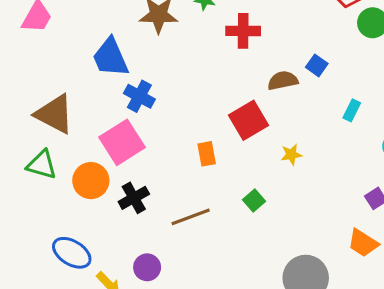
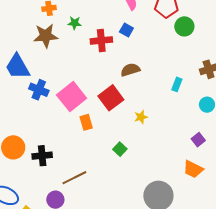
blue square: (317, 65) -> (126, 30), moved
pink square: (122, 142) -> (72, 97), moved
black cross: (134, 198) -> (42, 156), turned 30
brown line: (191, 217) -> (74, 178), moved

